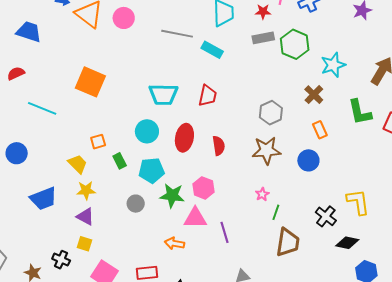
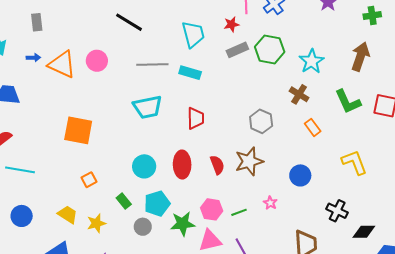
cyan trapezoid: (163, 94) -> (148, 107), moved
cyan line: (42, 108) -> (20, 170), moved
orange square: (98, 142) -> (89, 180), moved
brown star: (266, 150) -> (249, 161), moved
blue circle: (308, 160) -> (300, 175), moved
yellow trapezoid: (78, 164) -> (68, 214), moved
yellow star: (86, 190) -> (96, 223), moved
yellow L-shape: (358, 202) -> (354, 162), moved
gray circle: (136, 204) -> (143, 227), moved
green line: (276, 212) -> (239, 212), moved, turned 63

